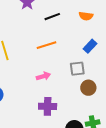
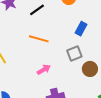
orange line: (47, 45) -> (39, 39), turned 48

